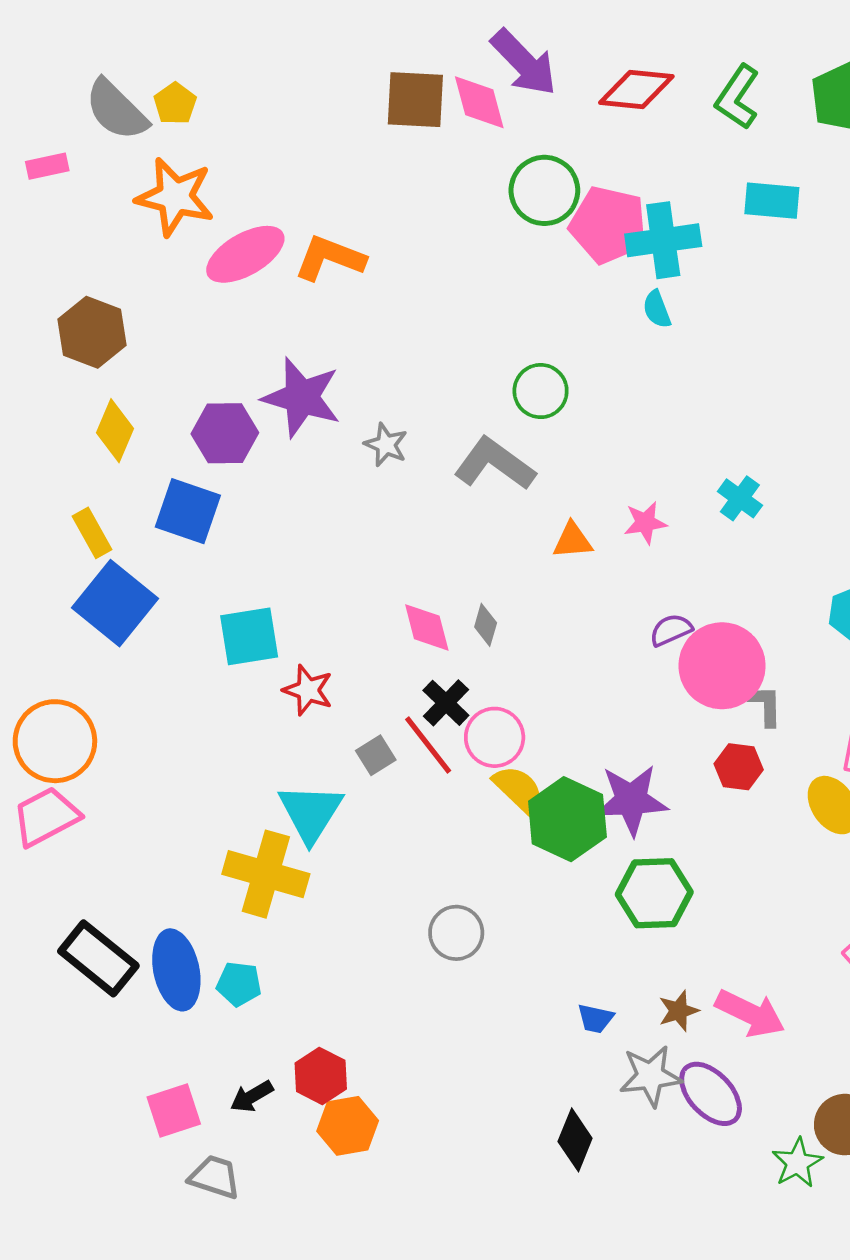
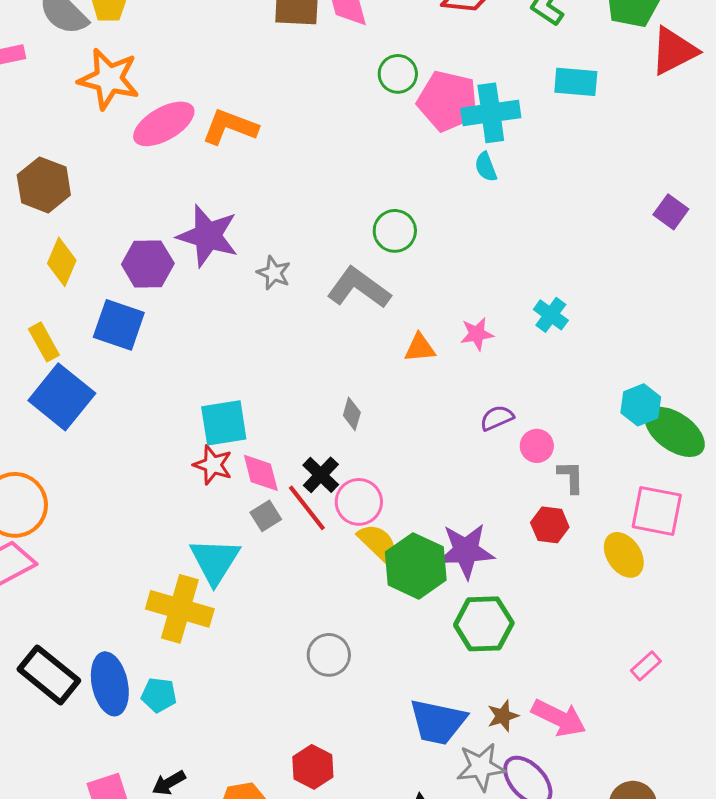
green circle: (544, 190) -> (398, 74), size x0.7
pink diamond: (427, 627) -> (261, 473), moved
cyan square: (249, 636) -> (224, 423), moved
pink circle: (722, 666) -> (537, 446), size x0.5
blue trapezoid: (595, 1018) -> (438, 722), size x2.0
red hexagon: (321, 1076) -> (313, 767), moved

